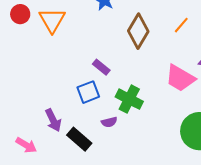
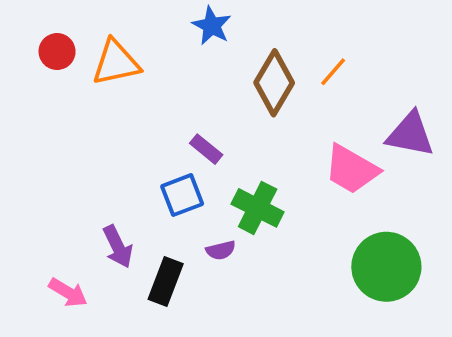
orange triangle: (52, 20) -> (116, 63), turned 48
orange line: (181, 25) -> (333, 72), moved
black rectangle: (79, 139) -> (166, 282), turned 70

